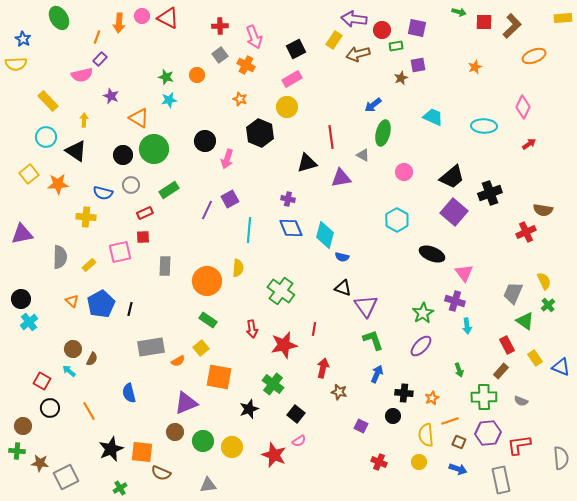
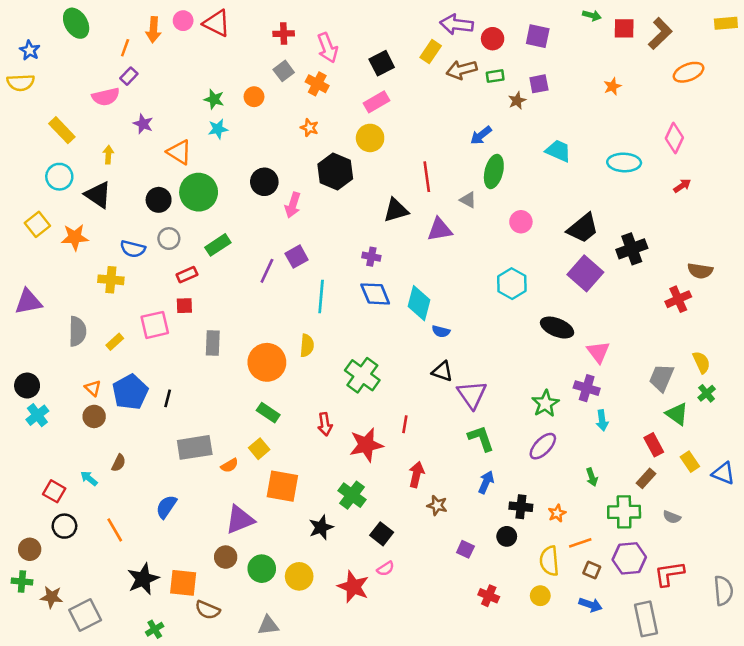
green rectangle: (396, 46) -> (495, 76), moved
brown circle: (73, 349) -> (94, 416), moved
blue semicircle: (129, 393) -> (166, 507), turned 48

